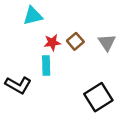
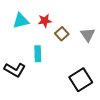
cyan triangle: (33, 16) -> (21, 21), moved
red star: (52, 42) -> (45, 21), moved

